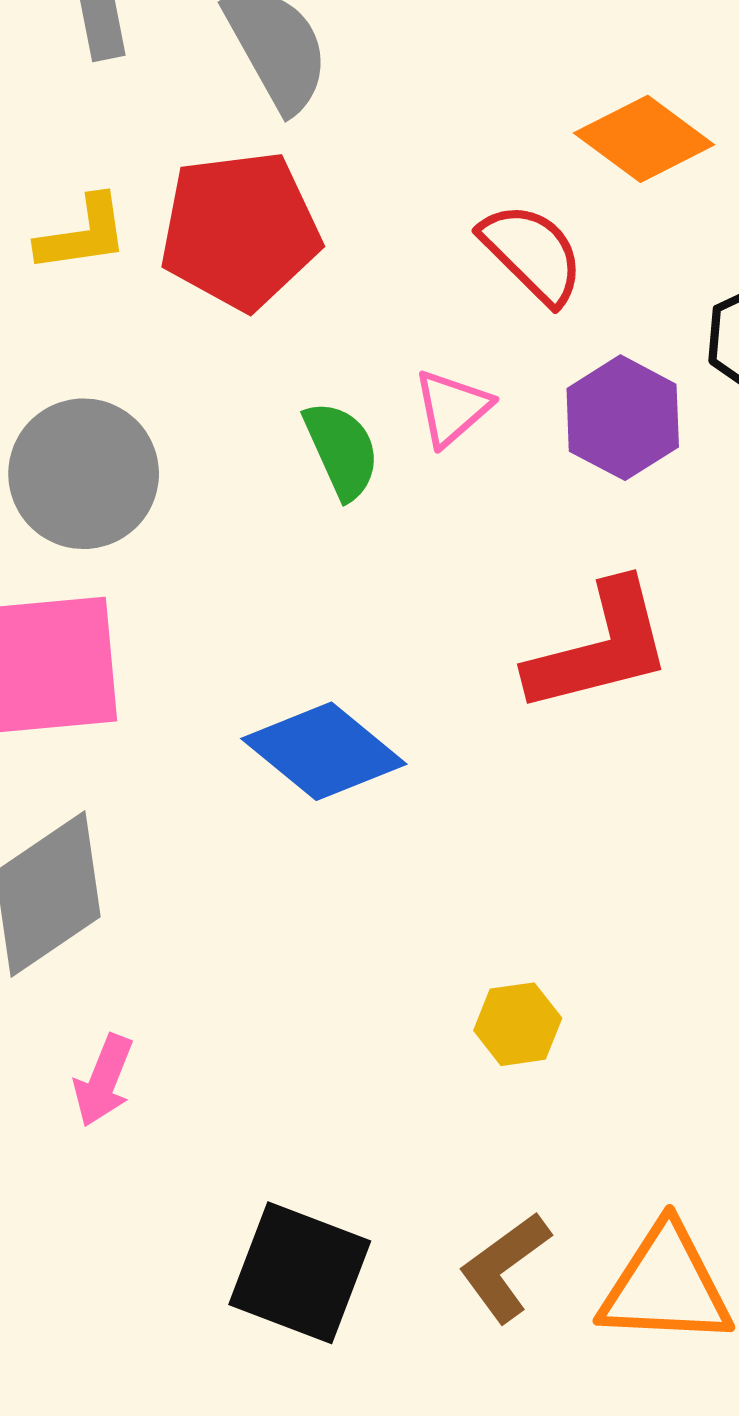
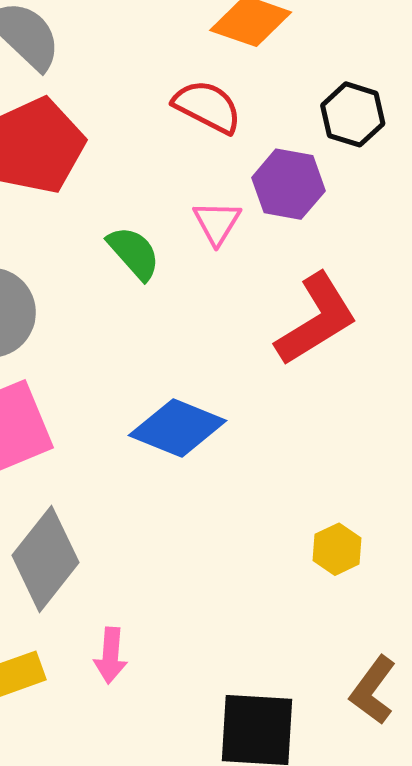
pink triangle: (452, 408) -> (217, 223), moved

